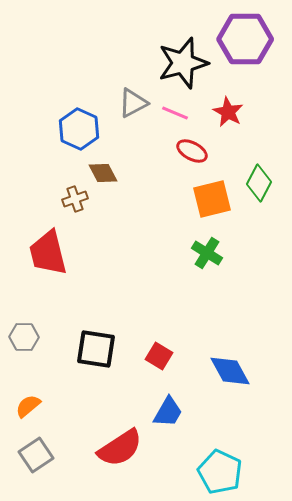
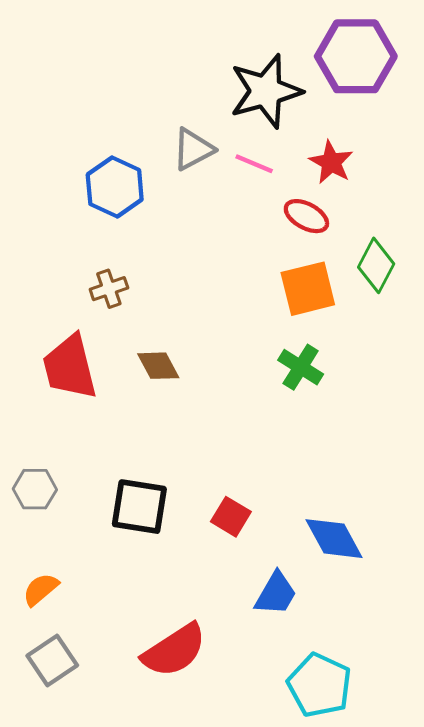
red ellipse: (192, 151) -> (306, 216), moved
brown diamond: (103, 173) -> (158, 366), moved
blue trapezoid: (168, 412) -> (276, 594), moved

